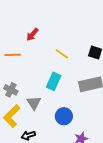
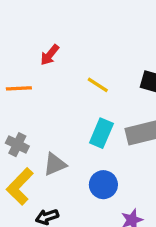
cyan rectangle: (54, 81) -> (101, 133), moved
gray triangle: (34, 103) -> (55, 164), turned 42

